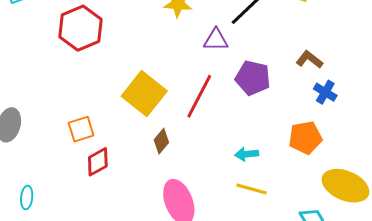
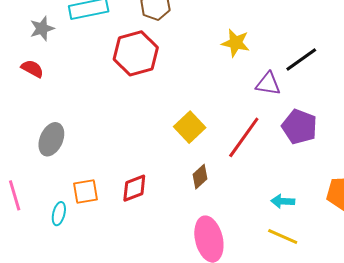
yellow square: (144, 94) -> (190, 127), size x0.7
orange square: (81, 129) -> (86, 192), moved

